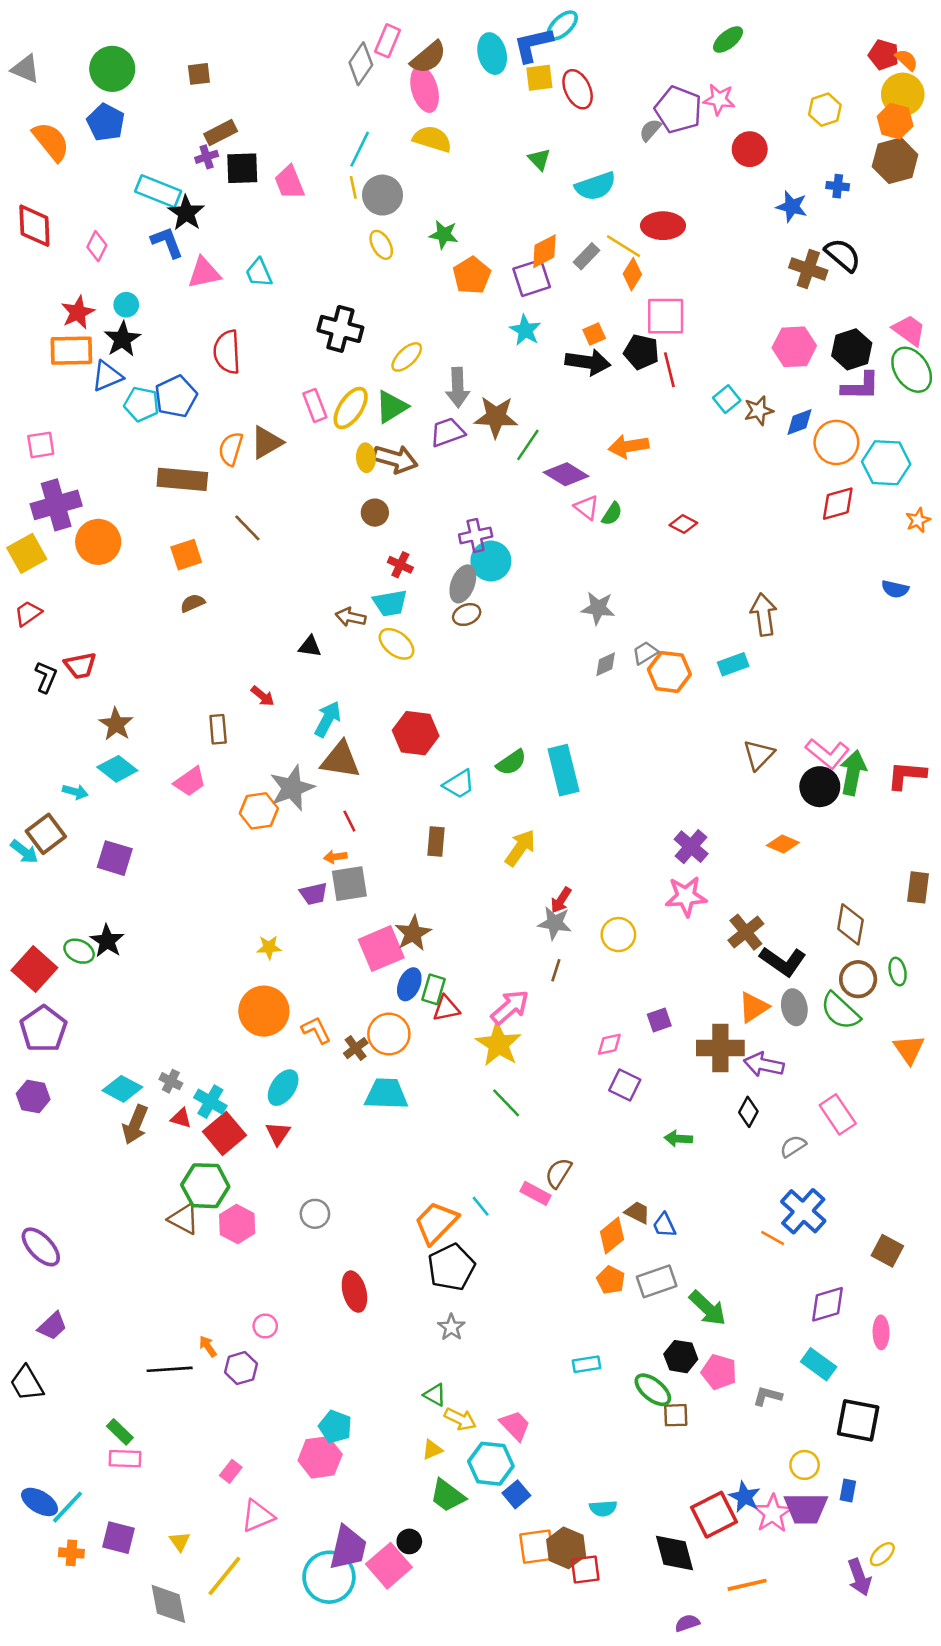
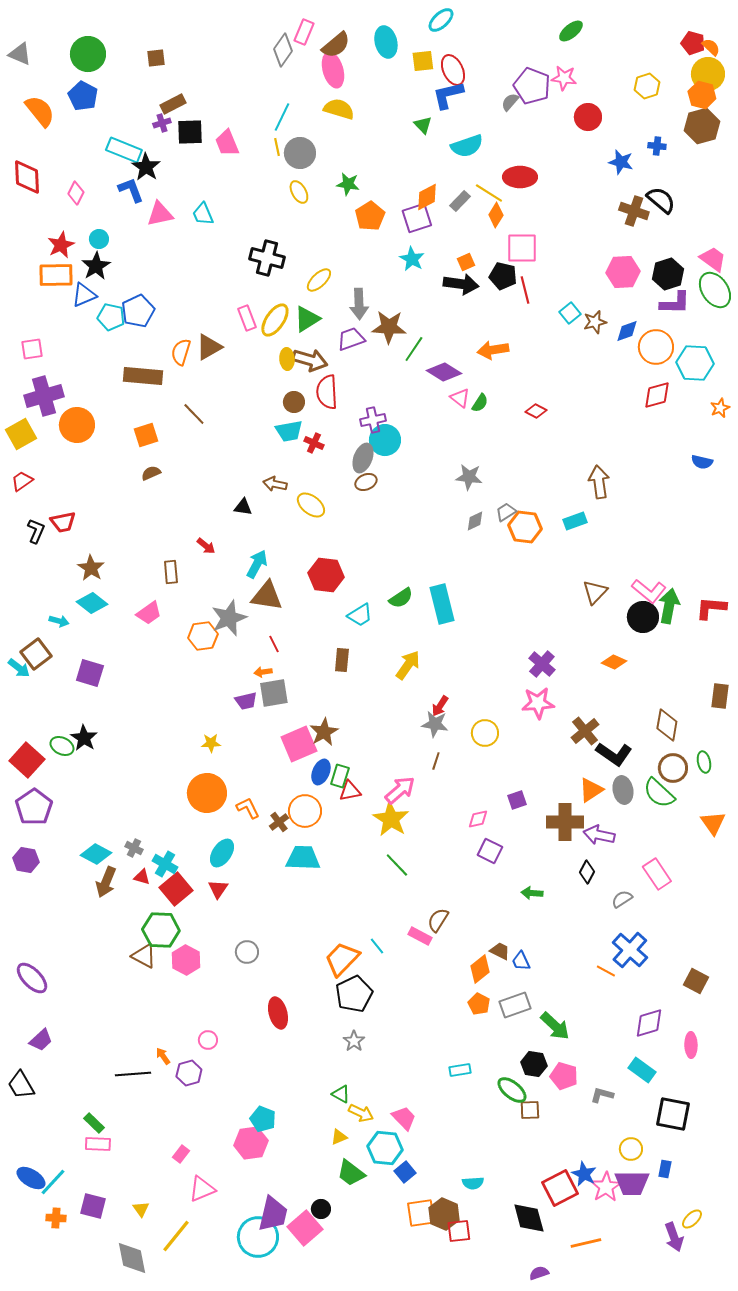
blue L-shape: (533, 45) -> (448, 95), moved
red semicircle: (227, 352) -> (327, 392), moved
cyan trapezoid: (390, 603) -> (289, 431), moved

